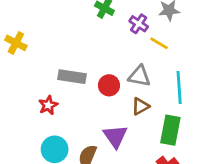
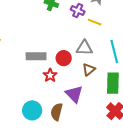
red star: (48, 105) -> (50, 75), moved

